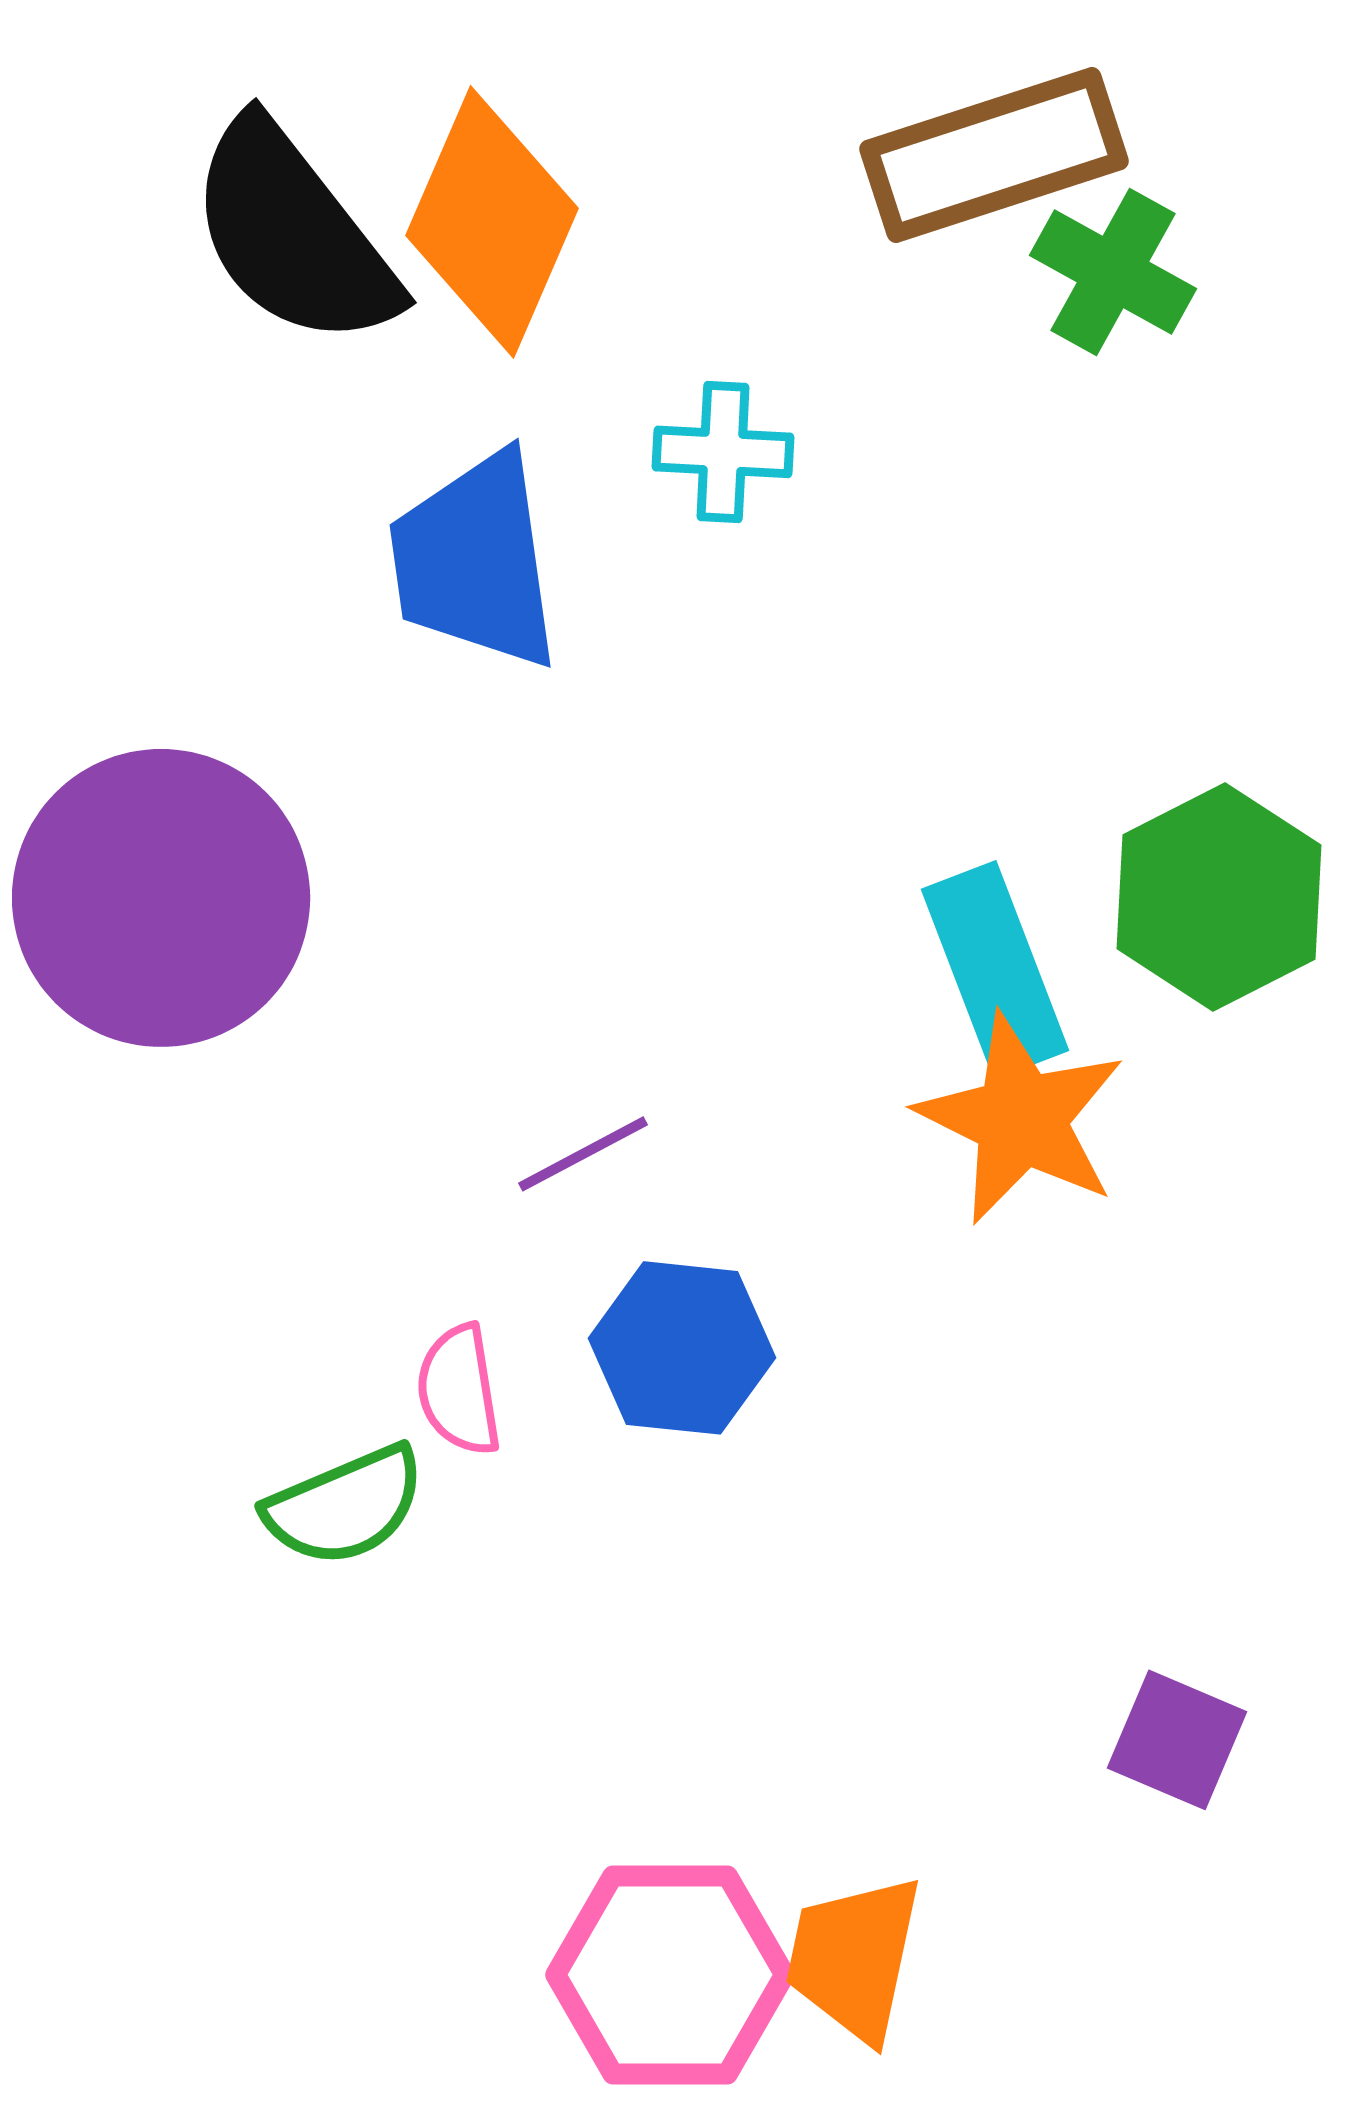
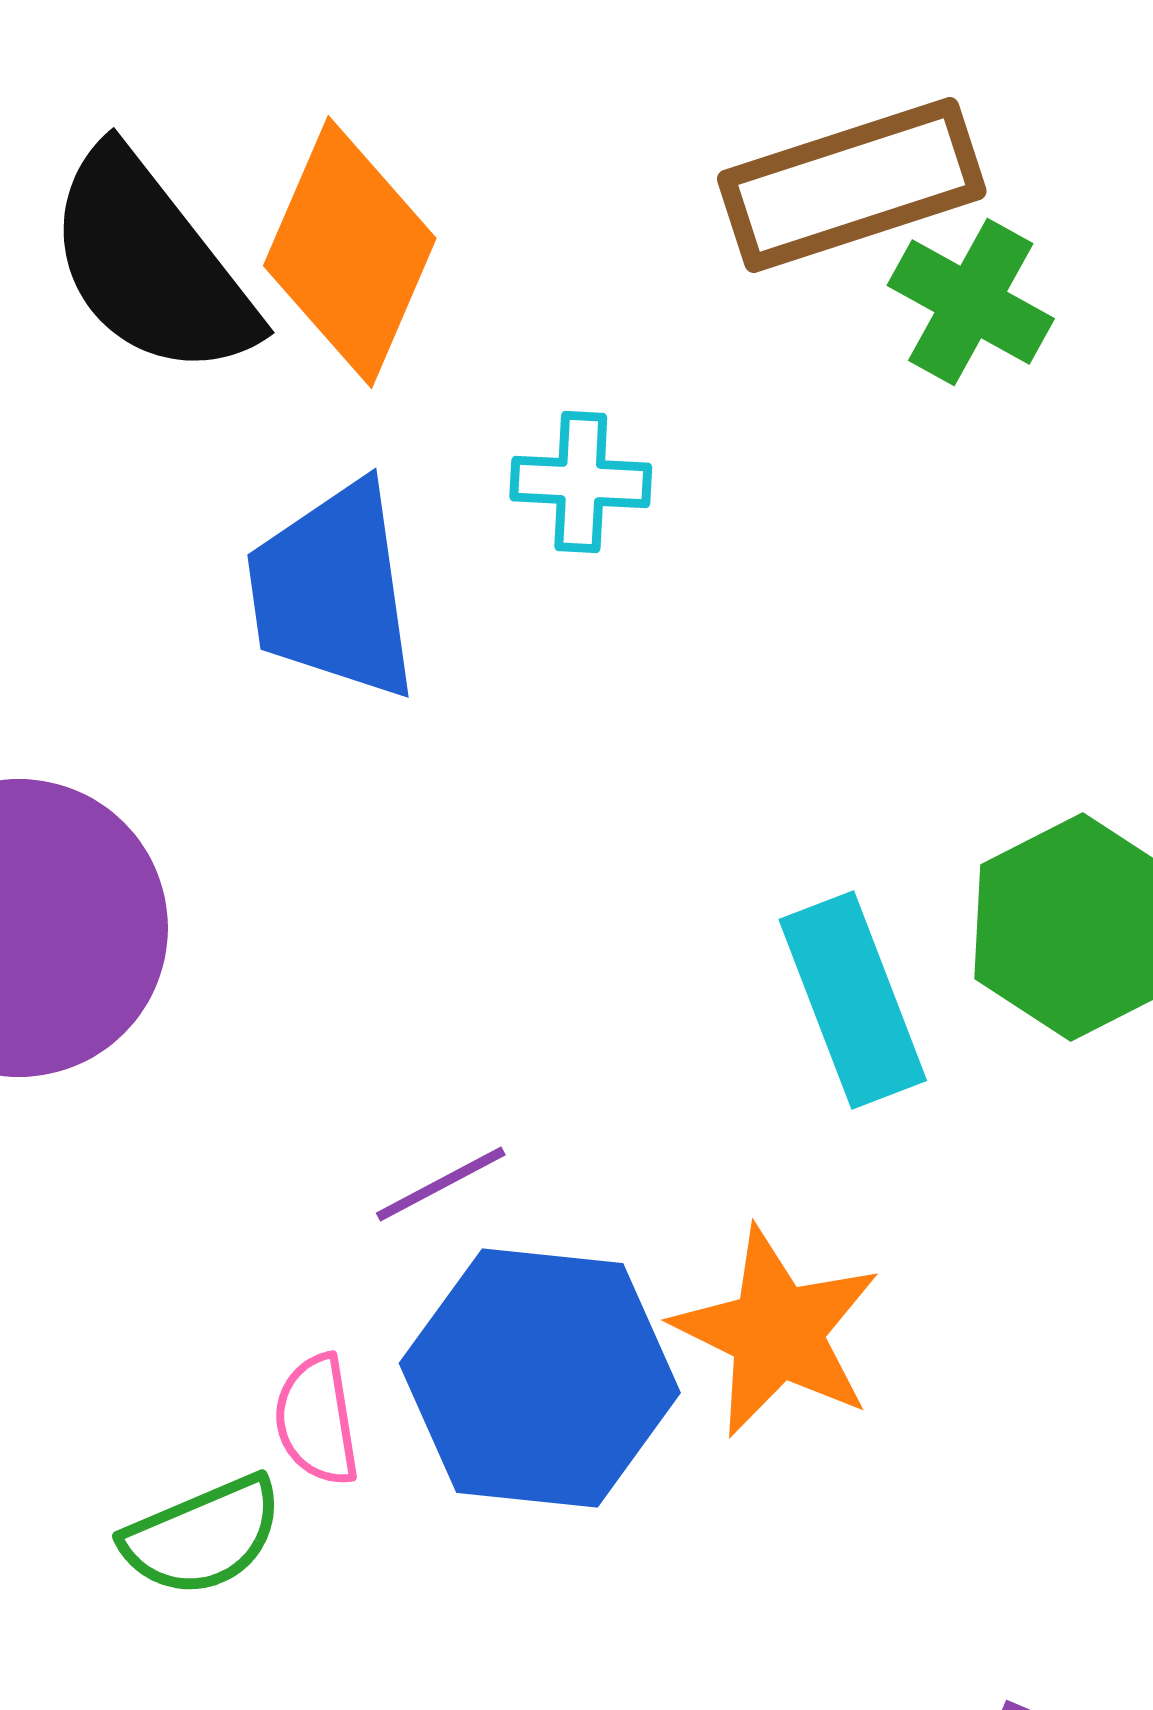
orange star: (1021, 1119) -> (777, 1332), moved
blue hexagon: (682, 1348) -> (540, 1378), size x1.5

